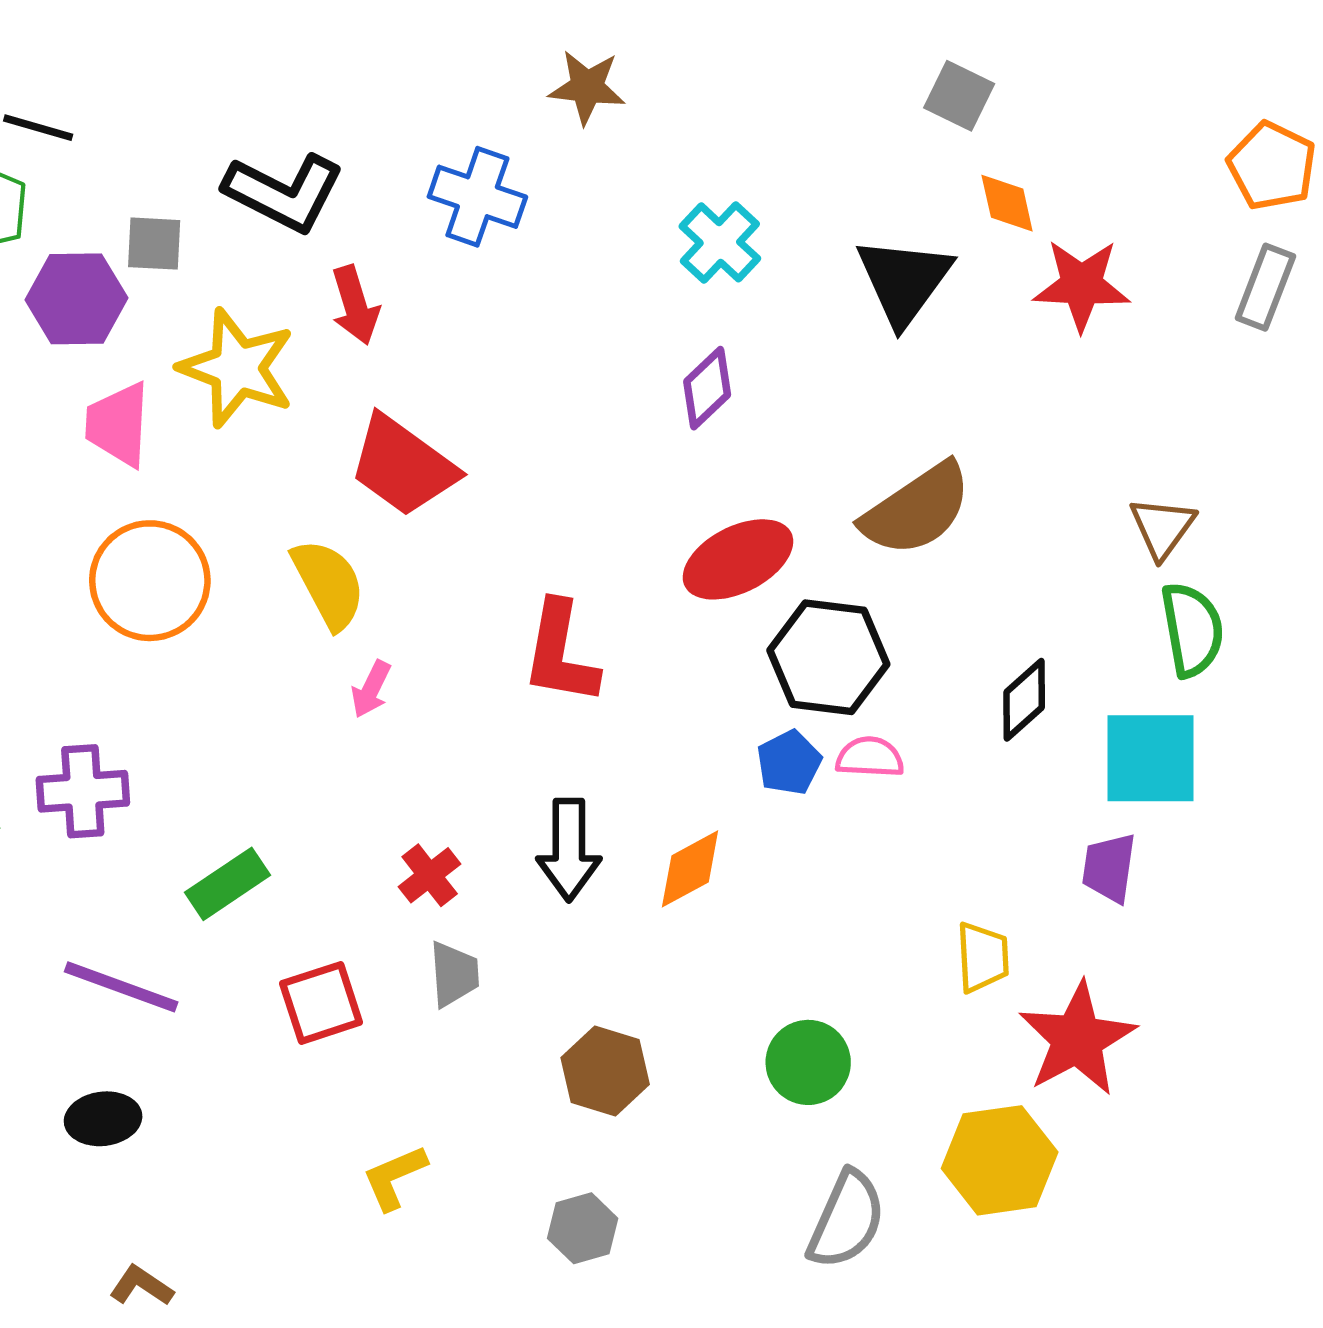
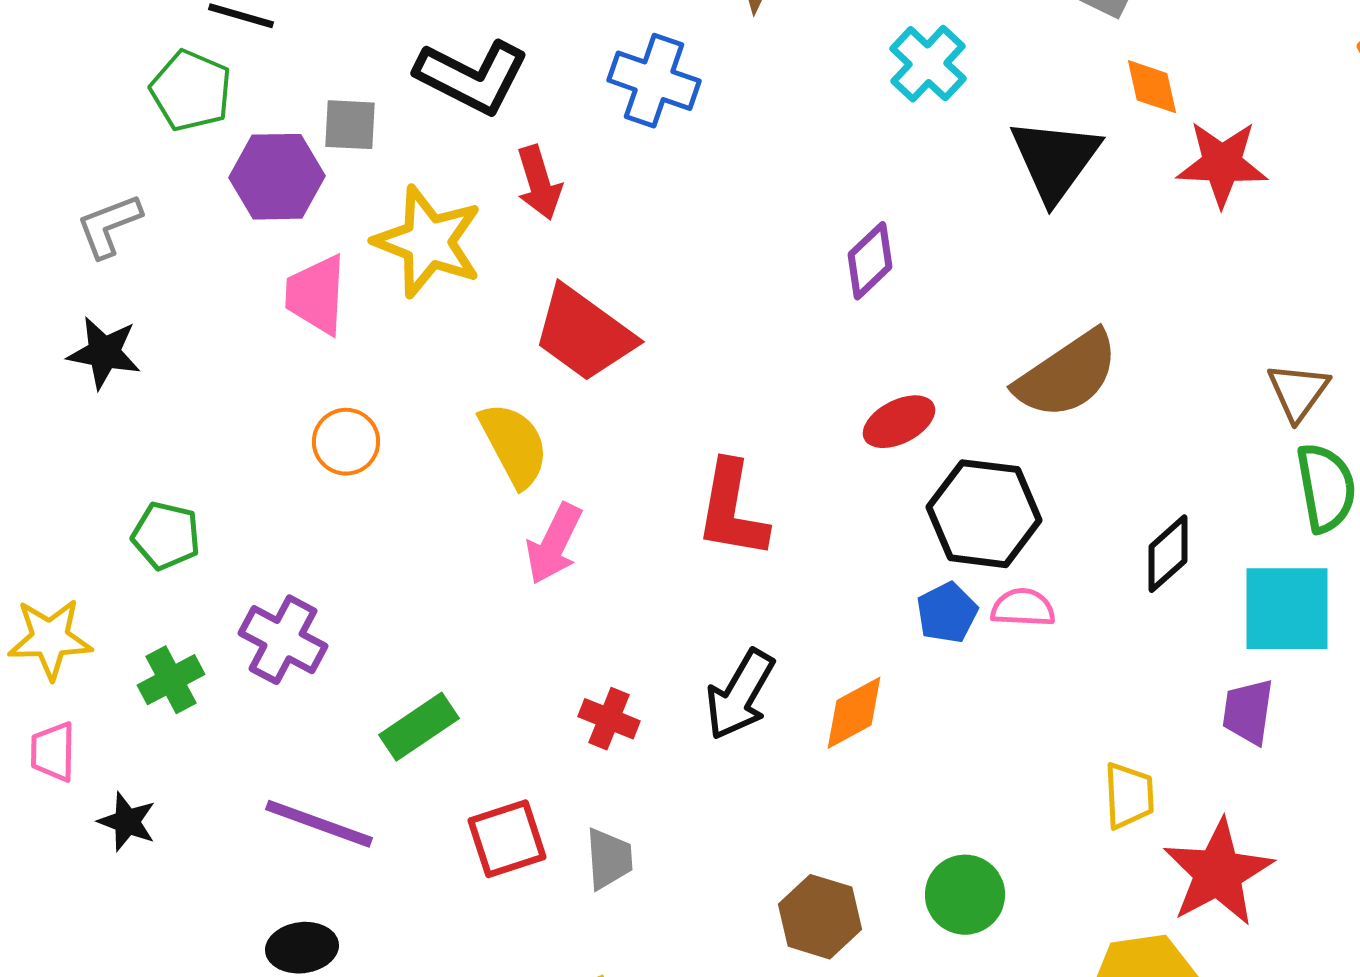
cyan cross: (720, 242) -> (928, 64), moved
red ellipse: (738, 559) -> (899, 422), size x0.7
orange circle: (150, 581) -> (346, 442), size x0.6
pink arrow: (371, 689) -> (554, 544), size x1.5
purple cross: (83, 791) -> (283, 640), turned 32
black arrow: (569, 850) -> (740, 695), turned 30
red cross: (430, 875) -> (609, 719), turned -30
gray trapezoid: (454, 974) -> (609, 859), moved
brown hexagon: (605, 1071) -> (820, 917), moved

